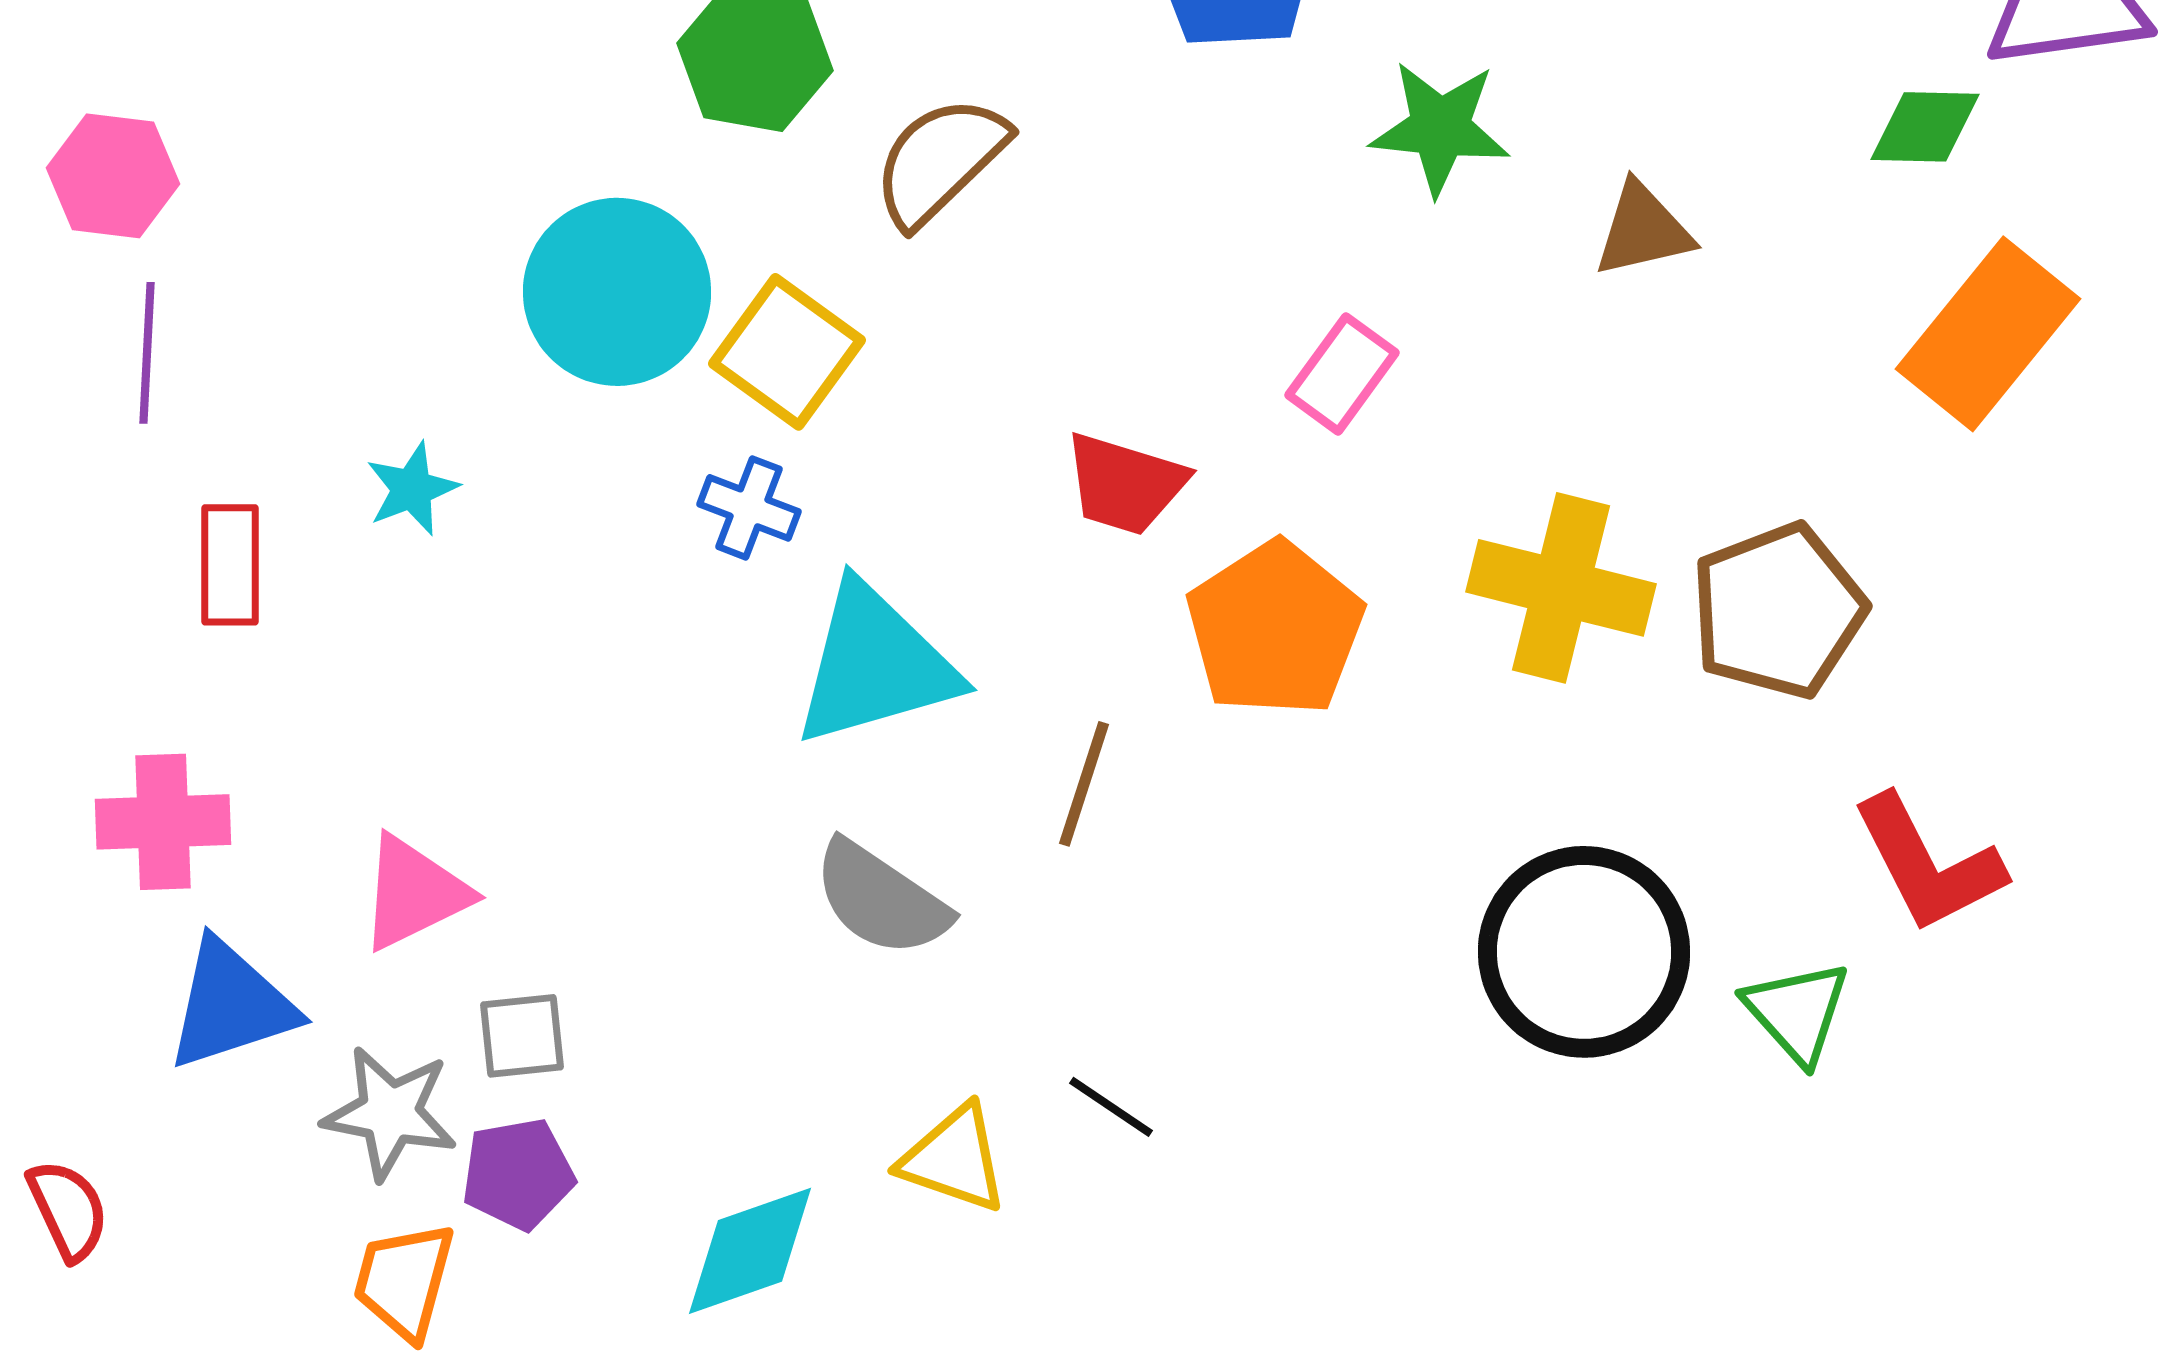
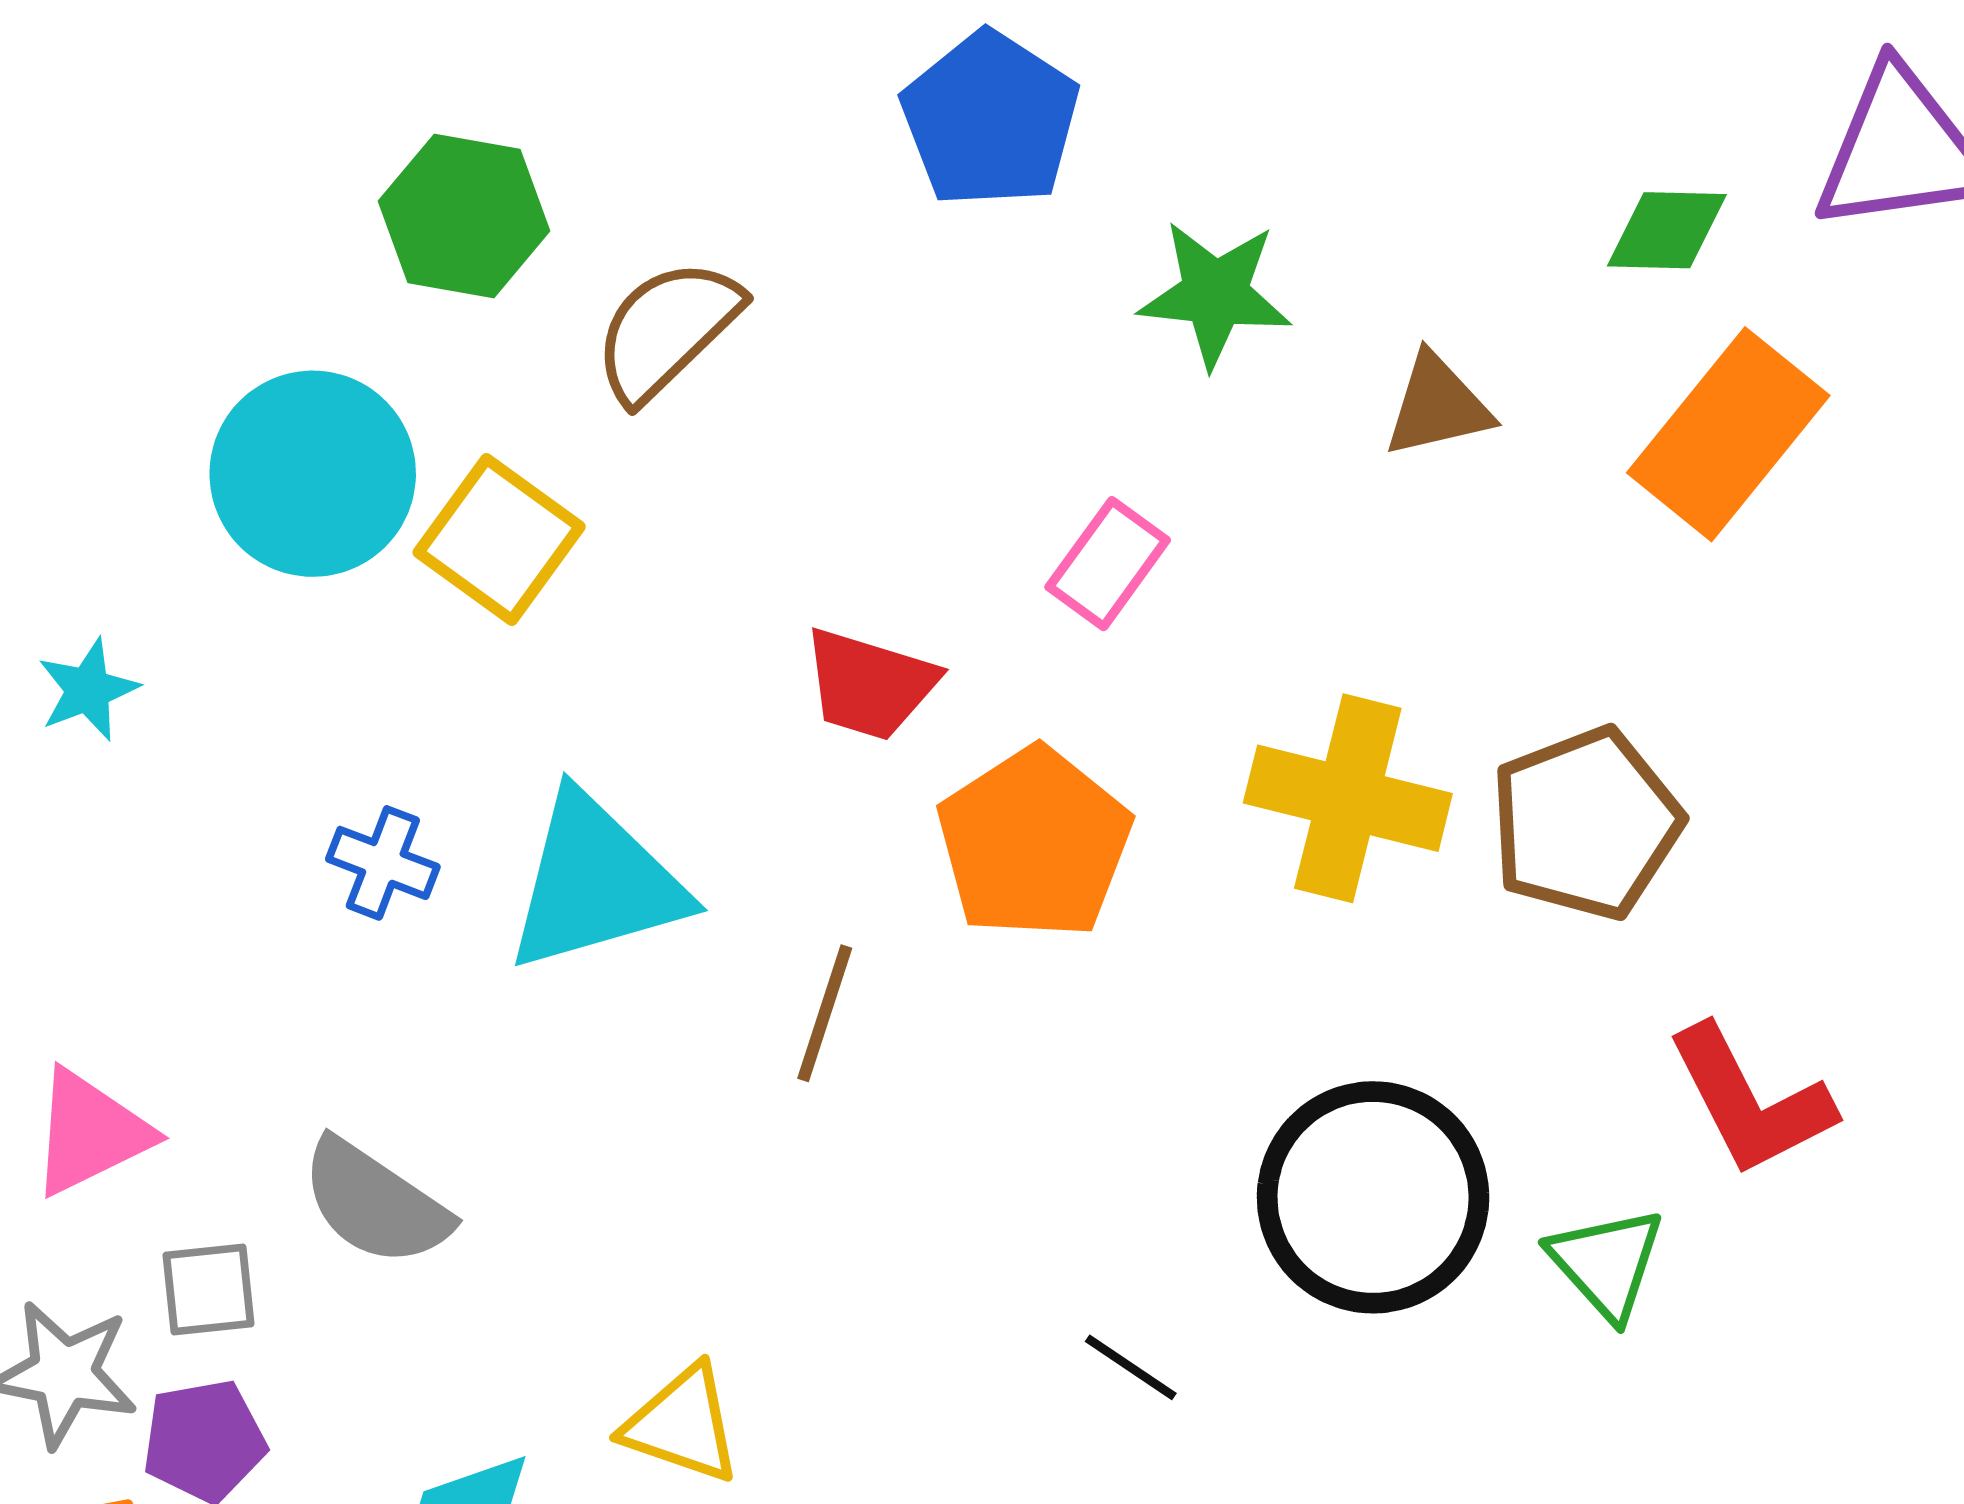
green diamond: (1925, 127) -> (1667, 230), moved
orange rectangle: (1988, 334) -> (1728, 434), moved
blue cross: (749, 508) -> (383, 863), moved
gray semicircle: (881, 899) -> (375, 1203), moved
black line: (1111, 1107) -> (1131, 1367), moved

